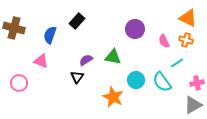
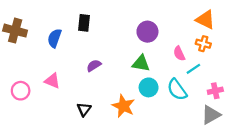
black rectangle: (77, 21) -> (84, 23), turned -35
pink semicircle: (164, 41) -> (179, 54), moved
green triangle: (113, 57) -> (141, 63), moved
pink triangle: (41, 61) -> (52, 81), moved
black triangle: (77, 77) -> (84, 109), moved

